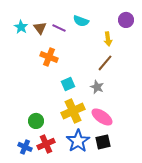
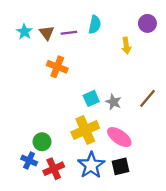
cyan semicircle: (81, 21) -> (95, 25), turned -98
purple line: (59, 28) -> (69, 33), turned -32
brown line: (105, 63) -> (147, 98), moved
cyan square: (68, 84) -> (91, 98), moved
blue cross: (25, 147) -> (29, 160), moved

